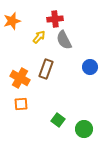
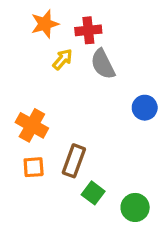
orange star: (12, 21) -> (45, 24), moved
brown rectangle: (46, 69) -> (74, 161), moved

